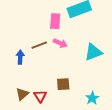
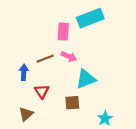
cyan triangle: (93, 52) -> (86, 79), moved
red triangle: (40, 96) -> (42, 91), moved

